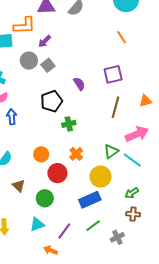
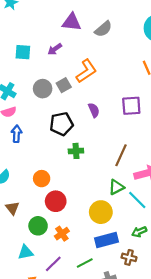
orange L-shape: (24, 26) -> (86, 71), moved, turned -40
purple arrow: (45, 41) -> (55, 49), moved
gray circle: (29, 61) -> (43, 89), moved
brown line: (116, 107) -> (121, 155), moved
orange cross: (76, 154) -> (62, 234), moved
green arrow: (132, 193) -> (139, 232), moved
blue rectangle: (90, 200) -> (107, 240), moved

